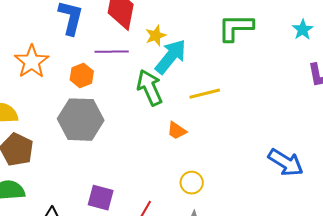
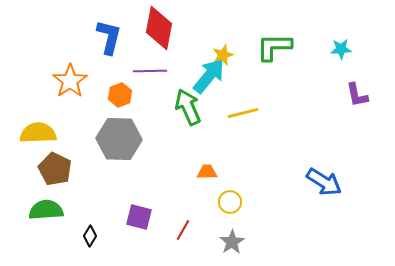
cyan star: (303, 30) -> (341, 49), turned 30
yellow star: (156, 36) -> (223, 55), moved
orange trapezoid: (177, 131) -> (207, 172), moved, turned 145

